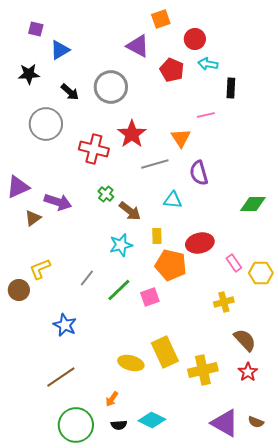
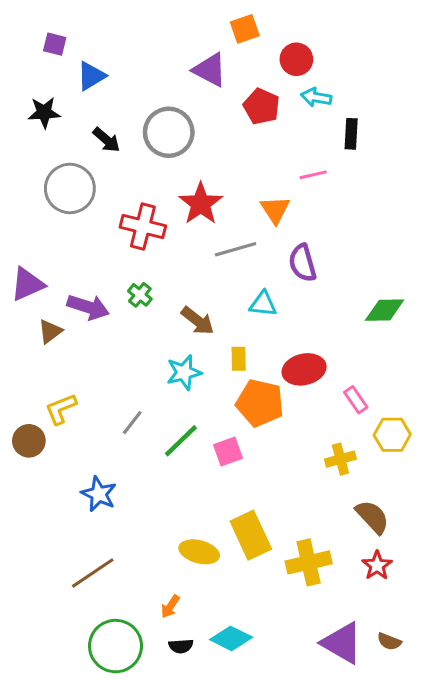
green cross: (106, 194) -> (140, 295), moved
yellow hexagon: (261, 273) -> (392, 435), moved

